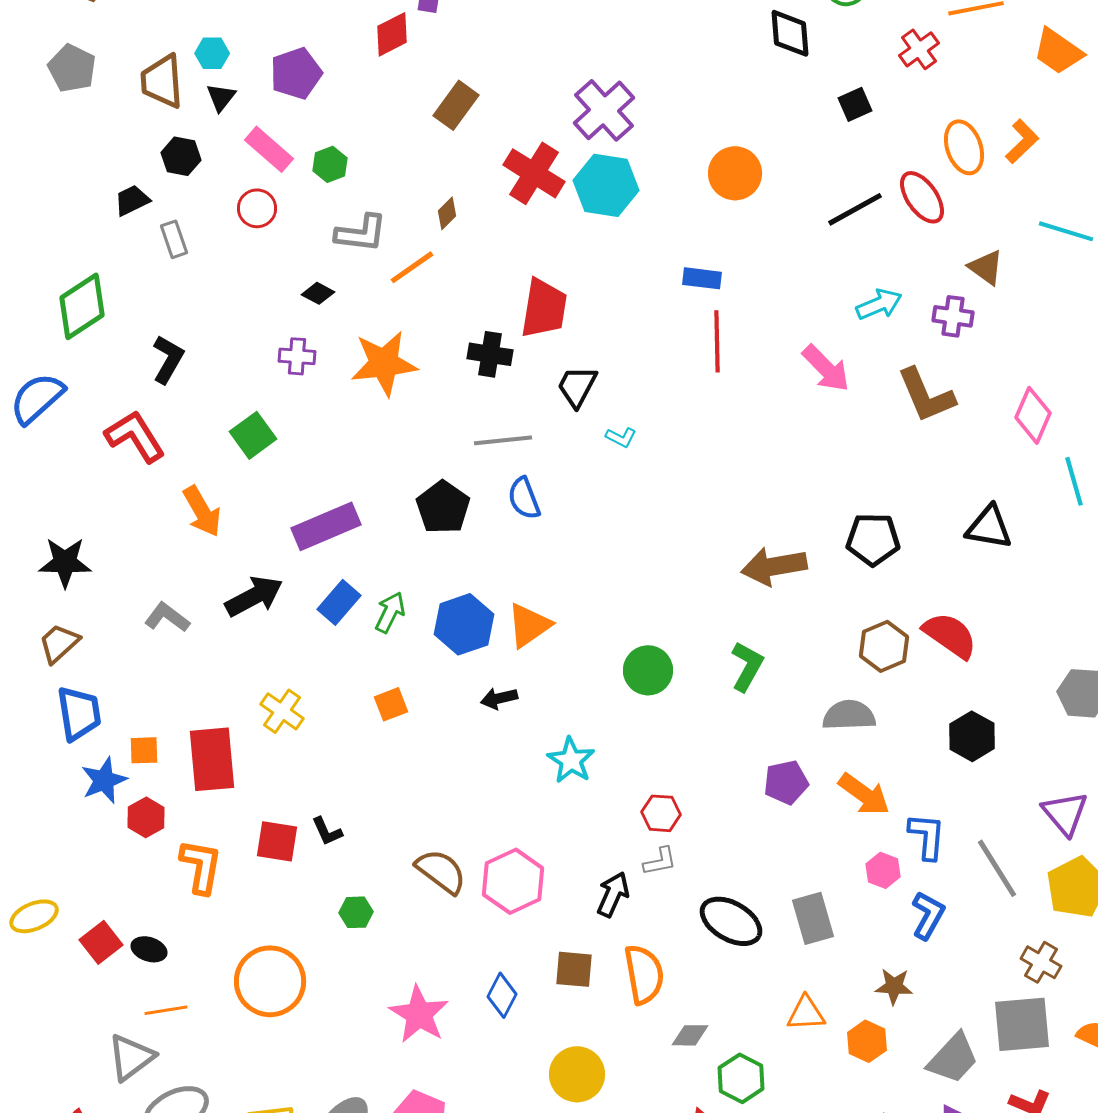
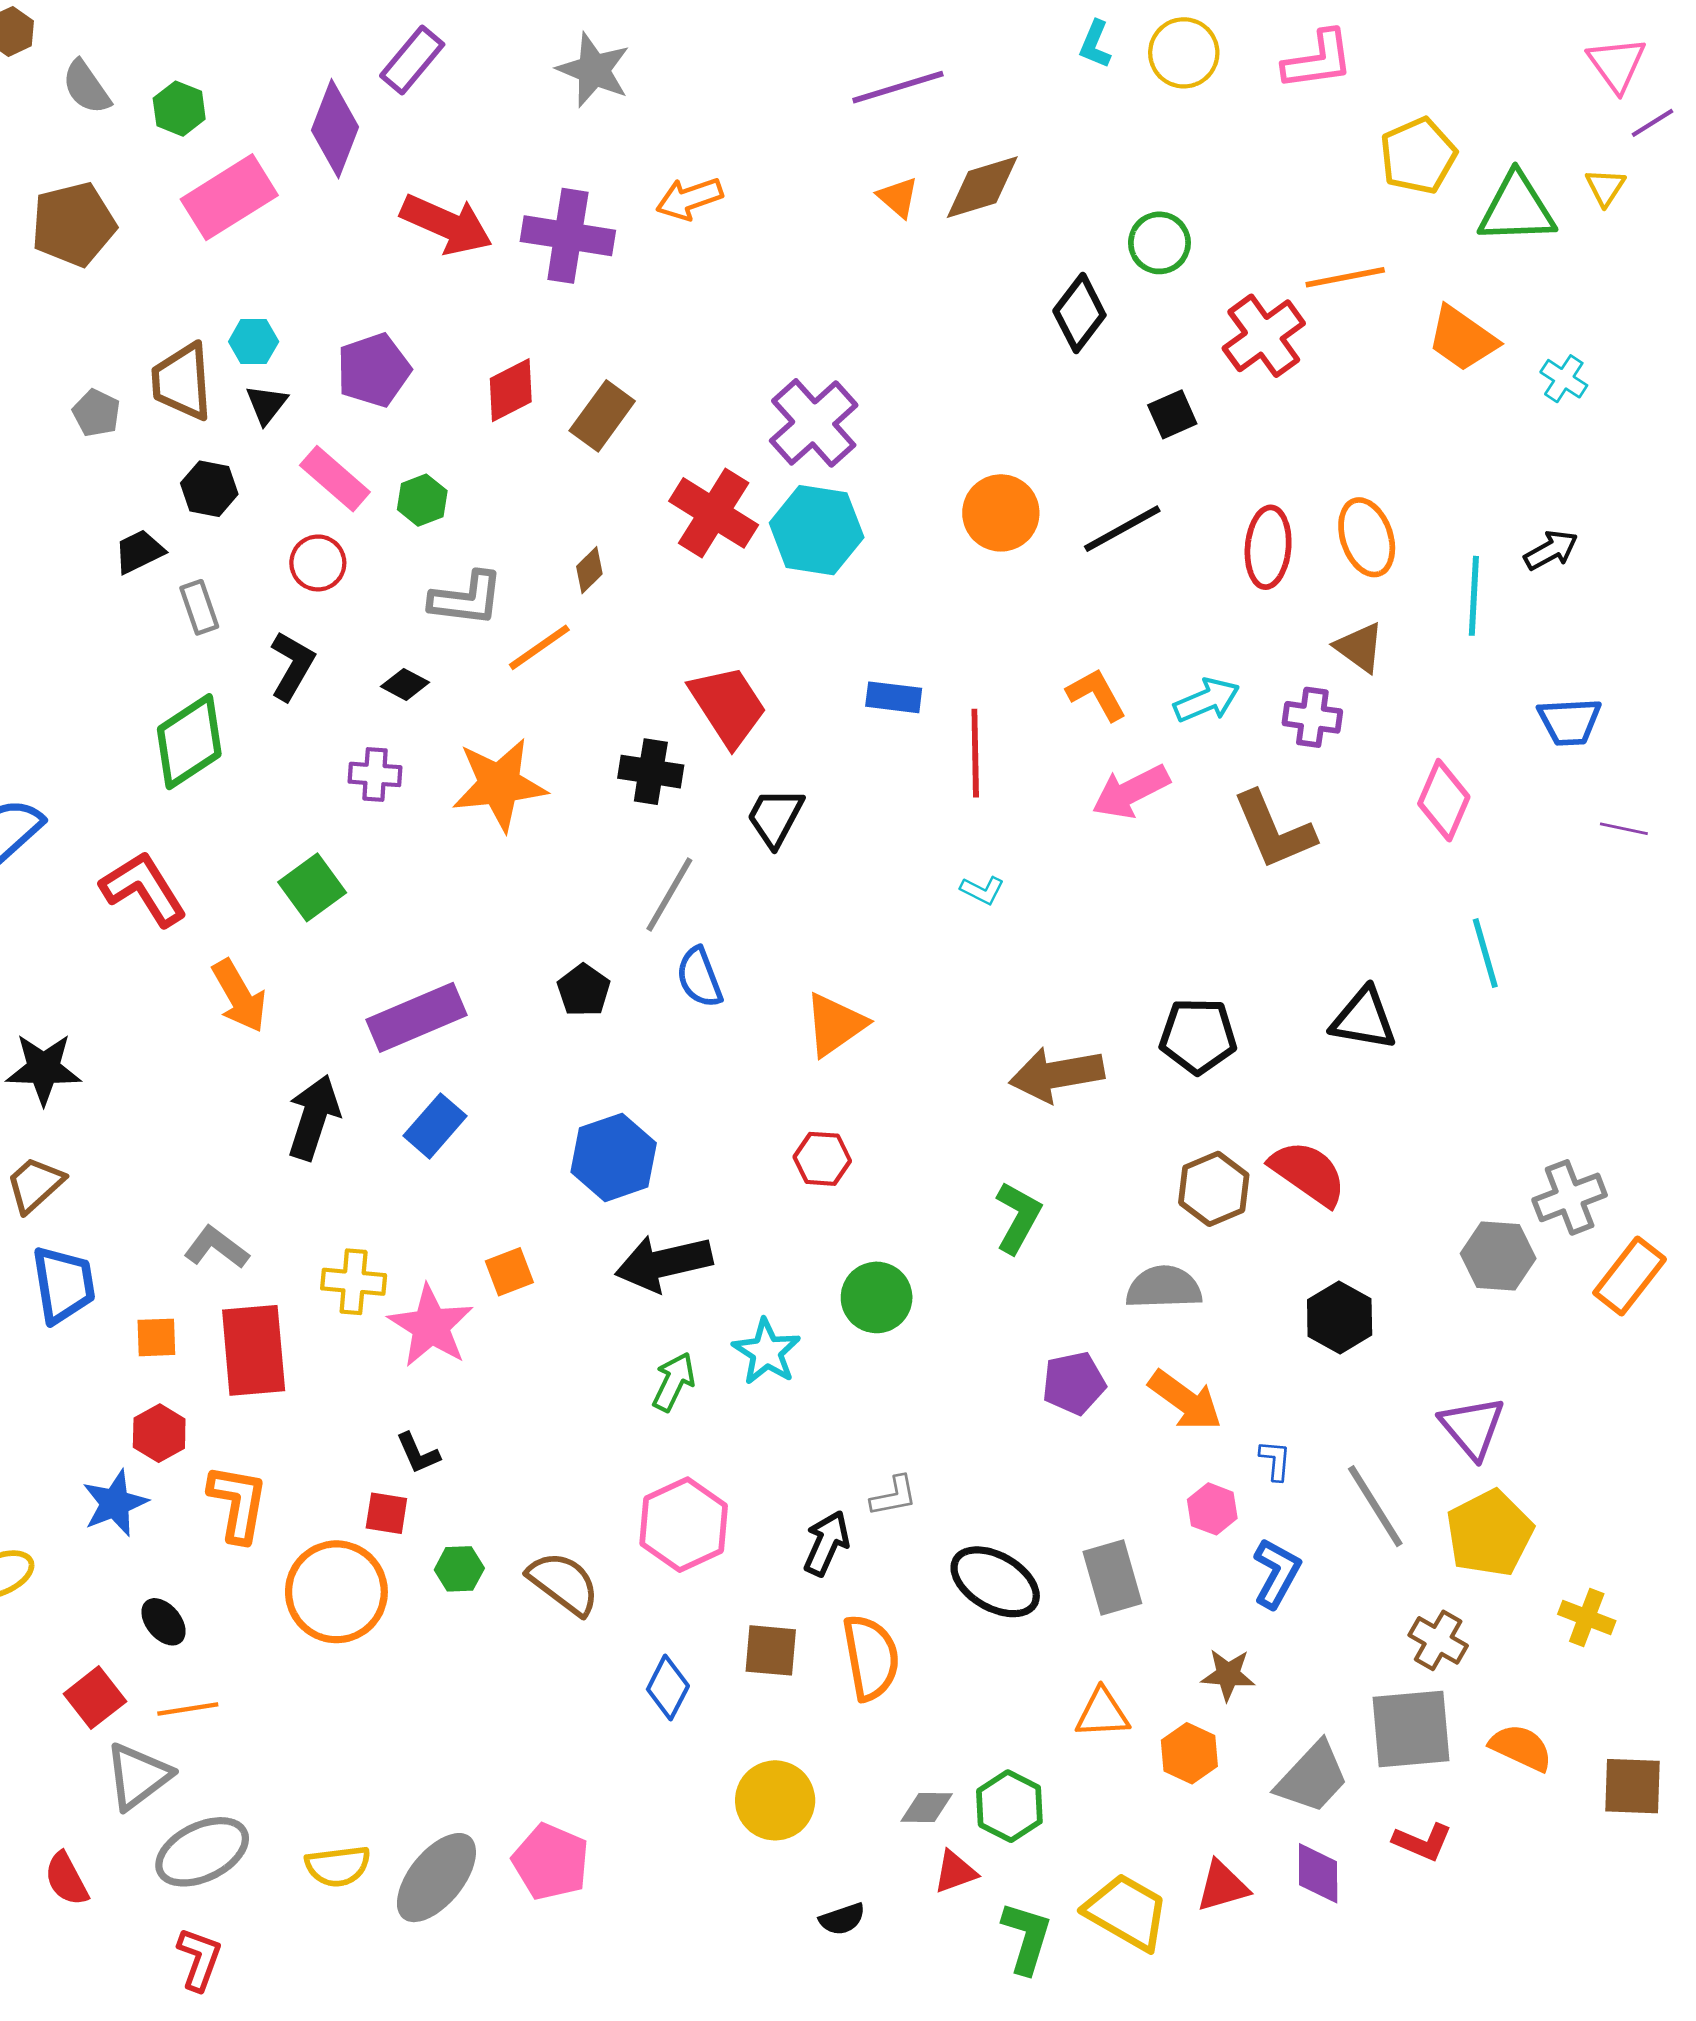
black diamond: (790, 33) -> (1079, 313), turned 42
red diamond: (392, 34) -> (511, 390), moved
red cross: (919, 49) -> (1264, 336), size x1.4
gray pentagon: (72, 68) -> (96, 413), moved, size x0.7
orange L-shape: (1022, 141) -> (1097, 694), moved, turned -75
orange ellipse: (964, 147) -> (1367, 537), moved
red ellipse: (922, 197) -> (1268, 547), turned 40
black line: (855, 209) -> (1122, 529), moved
cyan line: (1066, 231) -> (1474, 596), turned 76
blue rectangle: (702, 278) -> (894, 697), moved
green diamond: (82, 306) -> (189, 742), moved
red trapezoid: (544, 308) -> (728, 706), turned -42
black L-shape: (168, 359) -> (292, 666), moved
pink arrow: (826, 368) -> (1131, 792), turned 108
pink diamond: (1033, 415) -> (1444, 800), moved
cyan L-shape: (621, 437) -> (982, 890), moved
gray line: (503, 440) -> (669, 894), turned -54
black pentagon: (443, 507) -> (584, 990), size x0.7
black arrow: (254, 596) -> (314, 1117), turned -44
green arrow: (390, 612) -> (674, 1382), moved
gray L-shape: (167, 617) -> (216, 1247), moved
orange triangle: (529, 625) -> (835, 1025), moved
green circle: (648, 670) -> (877, 1297), moved
black arrow: (499, 698) -> (664, 1263), size x1.8
yellow cross: (282, 711) -> (354, 1282), turned -30
blue star: (104, 780) -> (115, 1503), moved
red hexagon: (661, 813) -> (822, 1159), moved
blue L-shape: (927, 836) -> (1275, 1460), size x0.6
red square: (277, 841) -> (386, 1513), moved, size x0.7
brown semicircle: (441, 871) -> (564, 1583), moved
red square: (101, 942) -> (95, 1698), moved
black ellipse: (149, 949) -> (164, 1622), turned 32
orange circle: (270, 981) -> (336, 1592), moved
pink star: (419, 1014) -> (431, 1326), moved
gray diamond: (690, 1035) -> (927, 1808), moved

